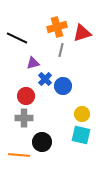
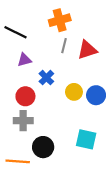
red triangle: (82, 33) -> (87, 50), moved
purple triangle: (33, 63) -> (24, 60), moved
blue circle: (63, 86) -> (96, 95), moved
yellow circle: (82, 114) -> (74, 92), moved

